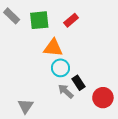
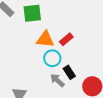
red rectangle: (71, 20) -> (66, 39), moved

